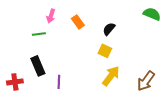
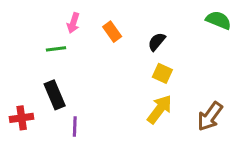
yellow square: (105, 51) -> (162, 73), moved
purple line: (59, 82) -> (75, 127), moved

